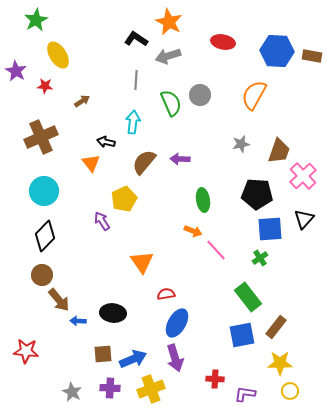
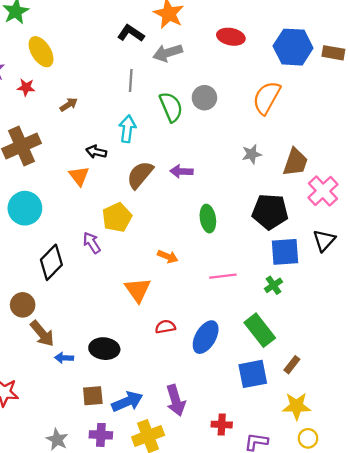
orange arrow: (193, 231) -> (168, 257), moved
black diamond: (45, 236) -> (51, 262), moved
pink line: (216, 250) -> (223, 276), turned -55
blue ellipse: (177, 323) -> (206, 337), moved
brown rectangle: (276, 327) -> (292, 365), size x0.7

